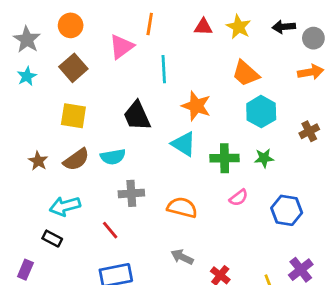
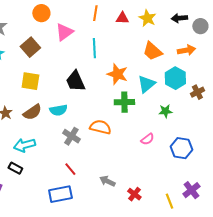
orange line: (150, 24) -> (95, 13), moved
orange circle: (71, 25) -> (41, 13), moved
orange arrow: (311, 72) -> (186, 50), moved
cyan hexagon: (261, 112) -> (175, 78), moved
cyan triangle: (184, 144) -> (146, 84), moved, turned 48
green cross: (224, 158) -> (124, 102), moved
gray cross: (131, 193) -> (71, 136), turned 36
orange semicircle: (182, 208) -> (100, 127), moved
red line: (110, 230) -> (70, 169), moved

